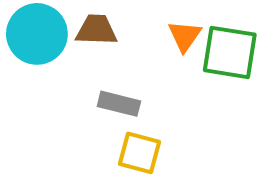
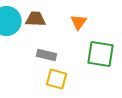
green square: (230, 52) -> (101, 54), moved

